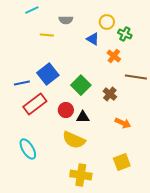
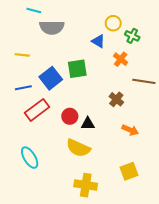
cyan line: (32, 10) -> (34, 11), turned 40
gray semicircle: (66, 20) -> (52, 27), moved, size x1.6
yellow line: (47, 35) -> (22, 55), moved
green square: (81, 85) -> (77, 69), moved, turned 36

